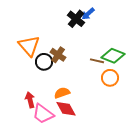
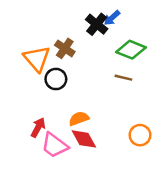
brown cross: (58, 55) -> (65, 48), moved
green diamond: (113, 56) -> (131, 50), moved
orange circle: (110, 78) -> (140, 135), moved
red arrow: (30, 100) -> (38, 127), turned 42

